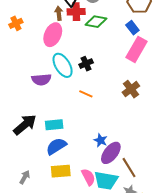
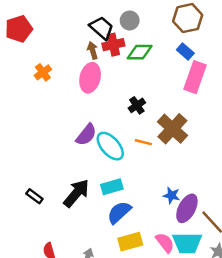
cyan ellipse: (63, 65) -> (110, 146), moved
purple semicircle: (41, 80) -> (86, 135), turned -36
brown cross: (131, 89) -> (172, 129), moved, size x1.4

